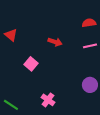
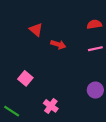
red triangle: (11, 35) -> (36, 30), moved
pink square: (31, 64) -> (25, 78), moved

